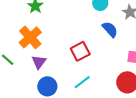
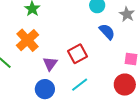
purple triangle: (39, 62) -> (50, 64), moved

